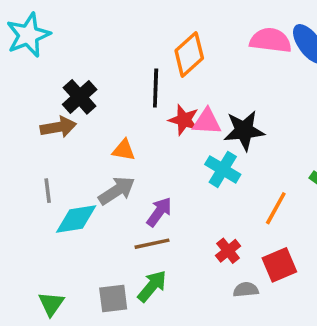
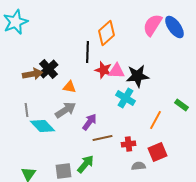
pink semicircle: (271, 40) -> (152, 25), turned -65
black cross: (80, 97) -> (48, 69), moved
cyan diamond: (76, 219) -> (42, 126), turned 55
brown line: (152, 244) -> (102, 138), moved
red cross: (228, 251) -> (128, 144), turned 32

